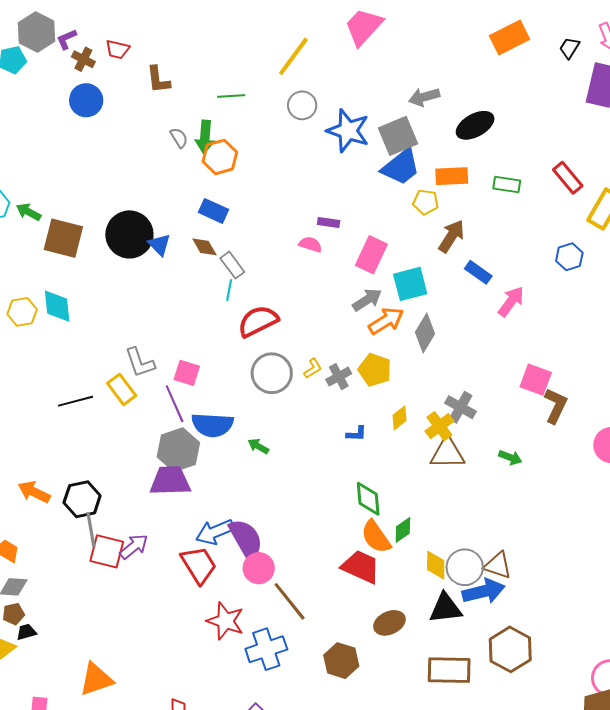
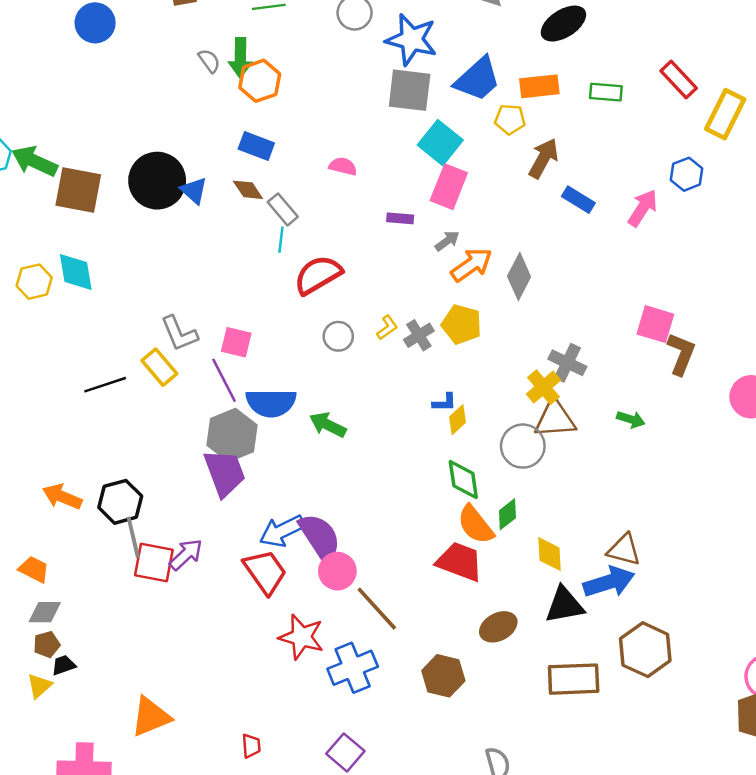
gray square: (398, 136) -> (410, 90), moved, turned 33
green arrow: (29, 212) -> (34, 161), size x1.5
purple rectangle: (329, 223) -> (400, 218), moved
pink semicircle: (310, 244) -> (343, 166), moved
cyan square: (410, 284) -> (440, 143), moved, turned -33
gray arrow: (367, 300) -> (447, 241), size x0.7
pink arrow: (511, 301) -> (643, 208), moved
gray circle: (272, 373) -> (338, 336), size x0.6
yellow diamond: (400, 418) -> (457, 420), moved
green arrow: (258, 446) -> (328, 425), size x1.4
purple trapezoid: (170, 481) -> (225, 473), turned 75
gray circle: (465, 567) -> (523, 446), moved

